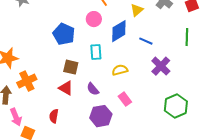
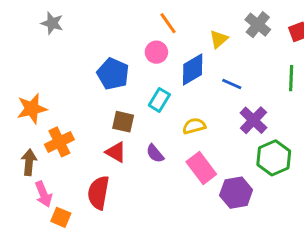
cyan rectangle: (96, 52) -> (159, 100), turned 35
pink rectangle: (125, 99) -> (201, 168), size x1.5
green hexagon: (176, 106) -> (274, 158), moved
red semicircle: (54, 116) -> (98, 193), size x1.6
purple hexagon: (101, 116) -> (236, 193), moved

